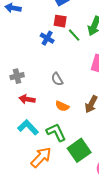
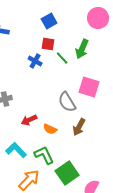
gray semicircle: (57, 79) -> (67, 102), moved, size x1.5
red arrow: (27, 99) -> (29, 120), moved, turned -35

